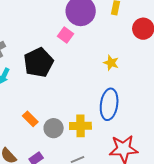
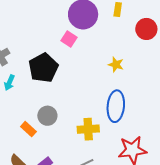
orange rectangle: (30, 119) -> (28, 129), moved
gray circle: (54, 128) -> (47, 116), moved

